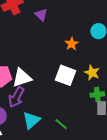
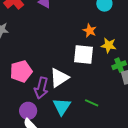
orange star: (72, 44) -> (90, 31), moved
white triangle: (22, 78) -> (59, 78), moved

